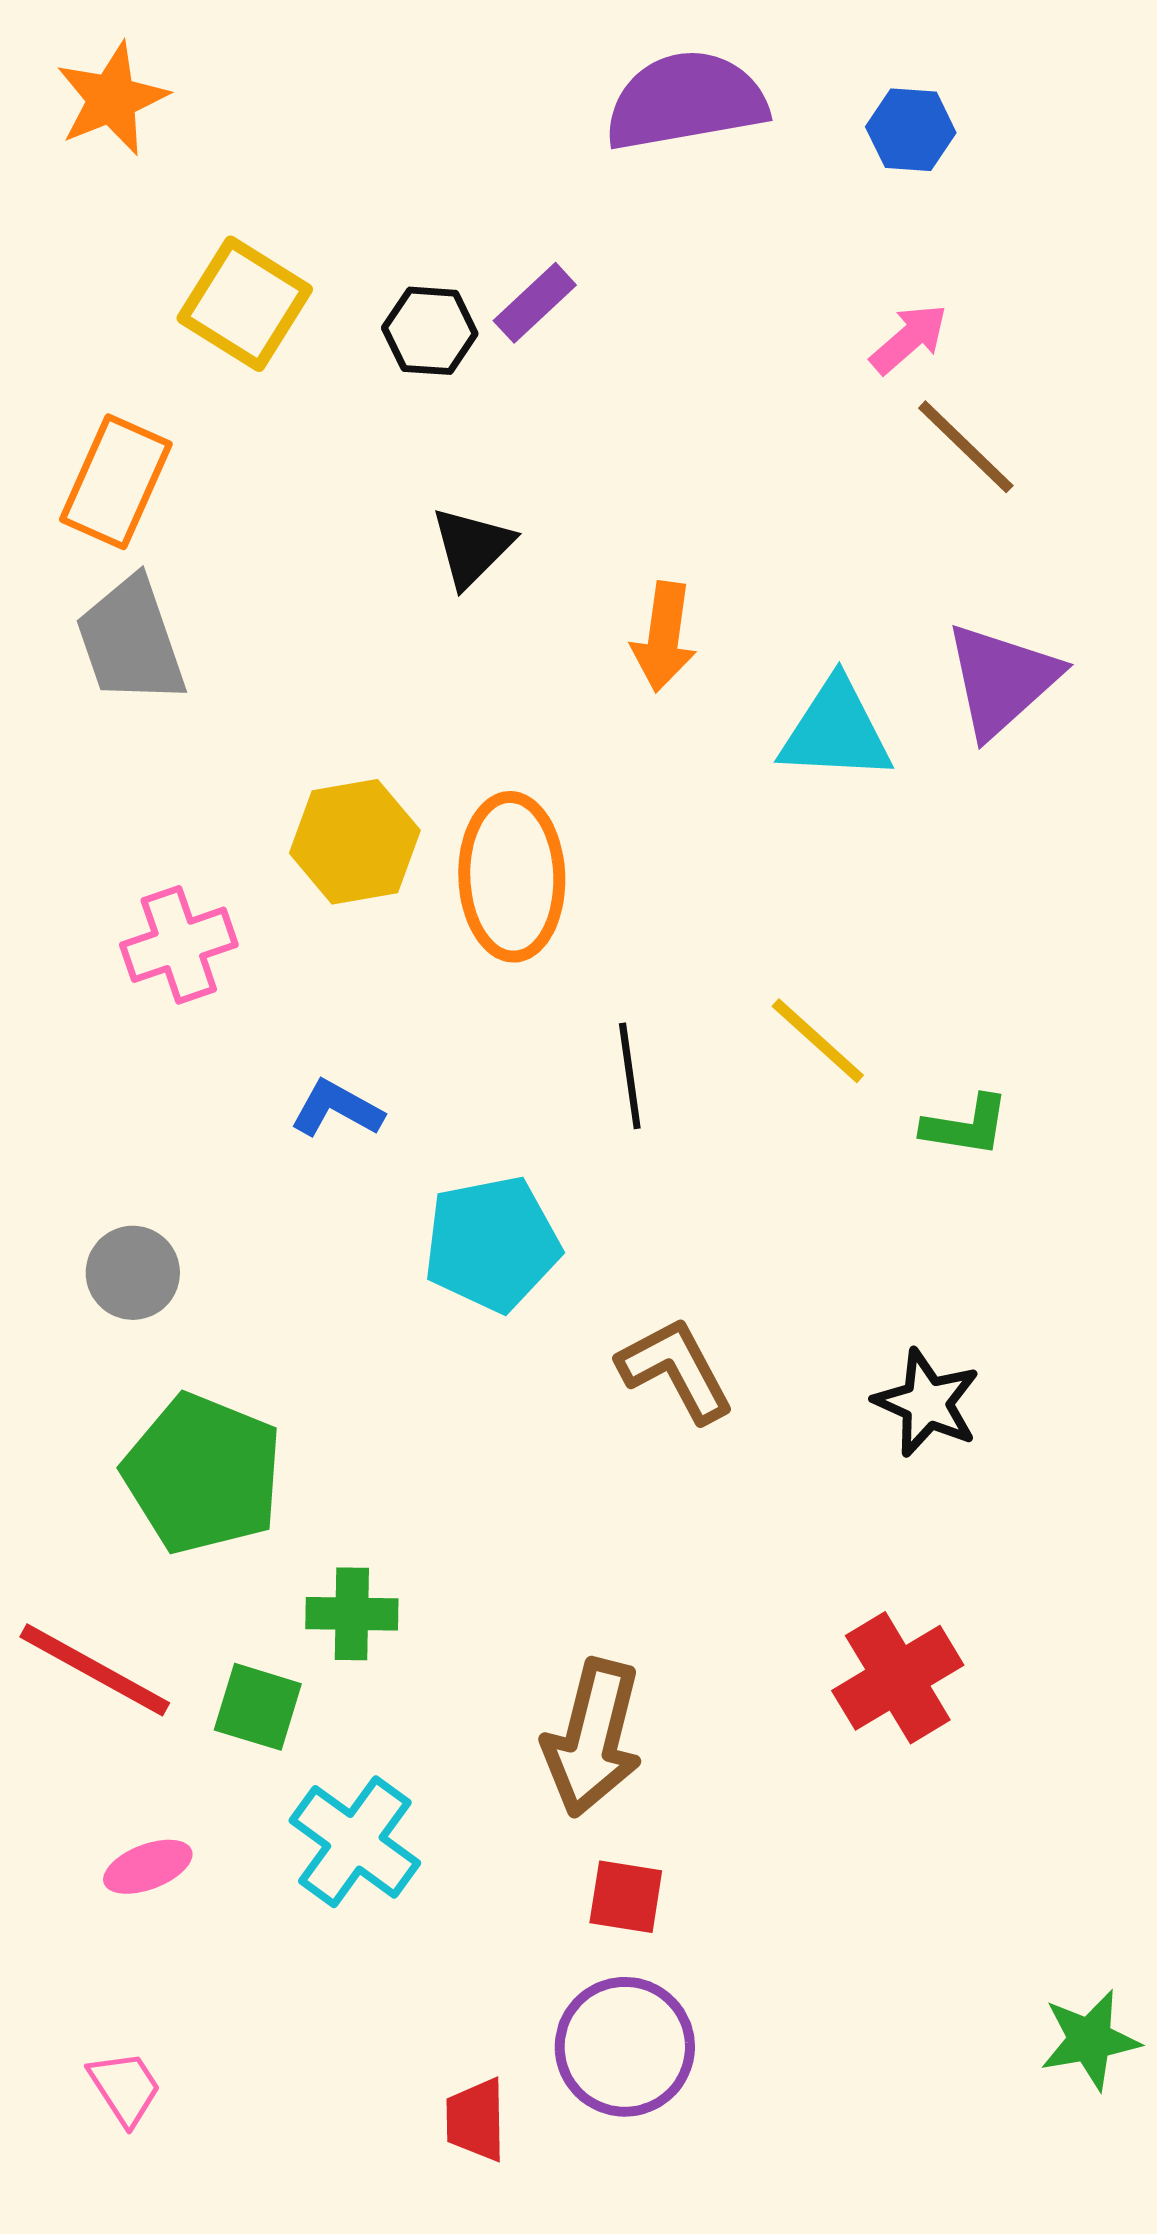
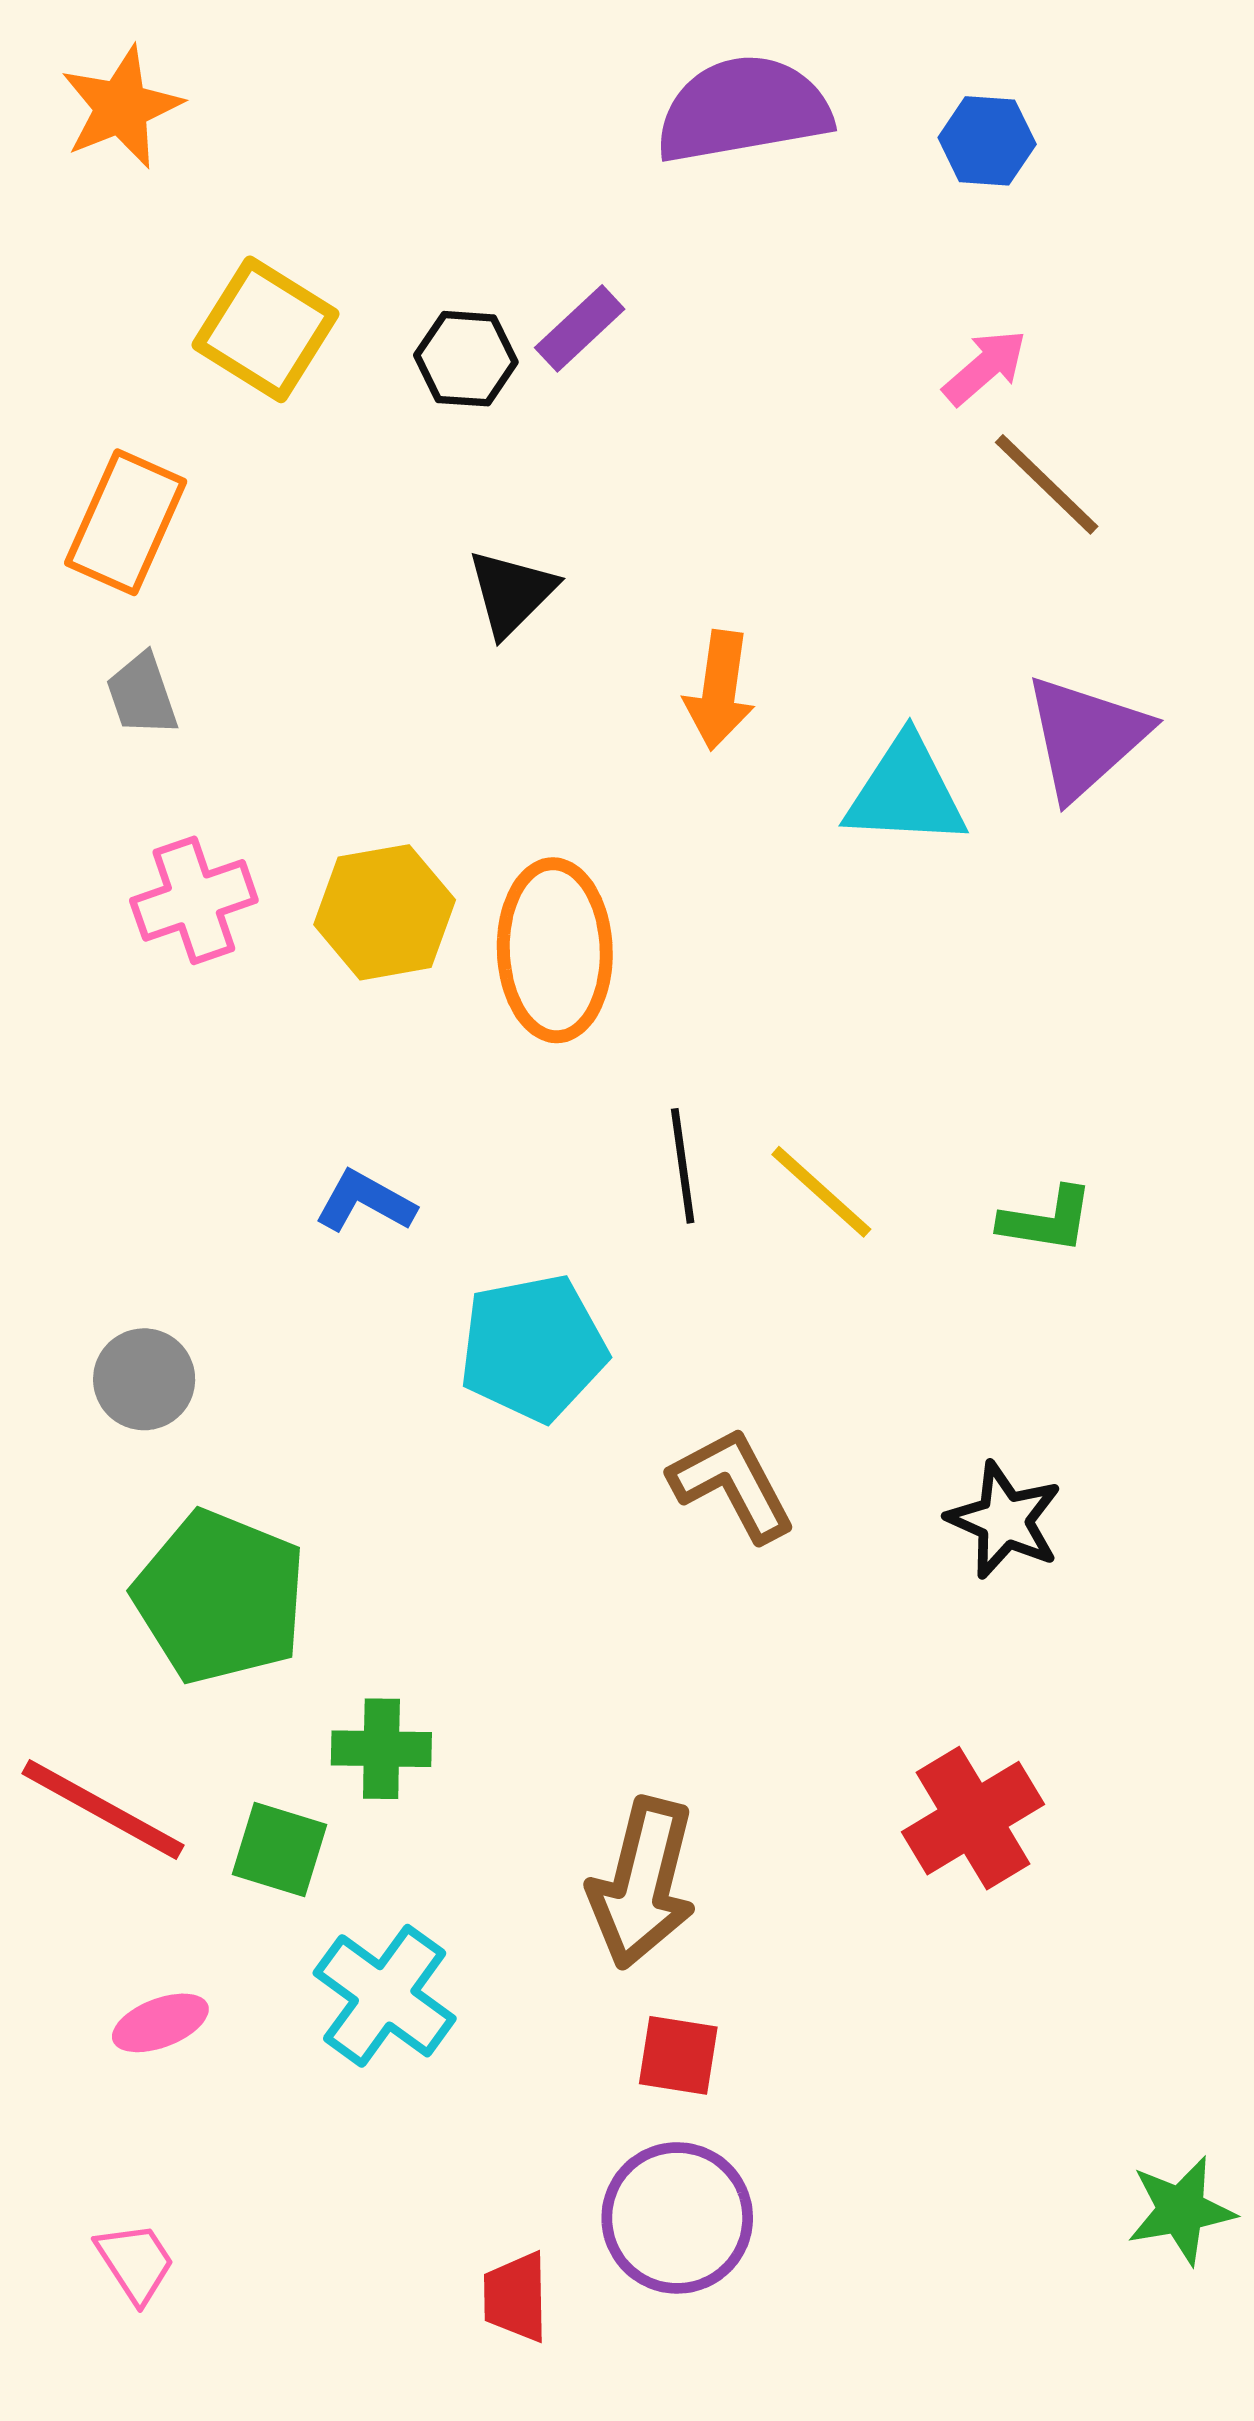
gray trapezoid: (131, 641) -> (142, 695), size x0.6
pink cross: (179, 945) -> (194, 900), moved
yellow line: (818, 1041) -> (821, 1192), moved

